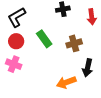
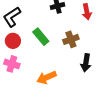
orange arrow: (66, 82) -> (46, 77), moved

